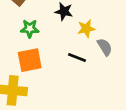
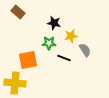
green star: (30, 29) -> (49, 43), moved

